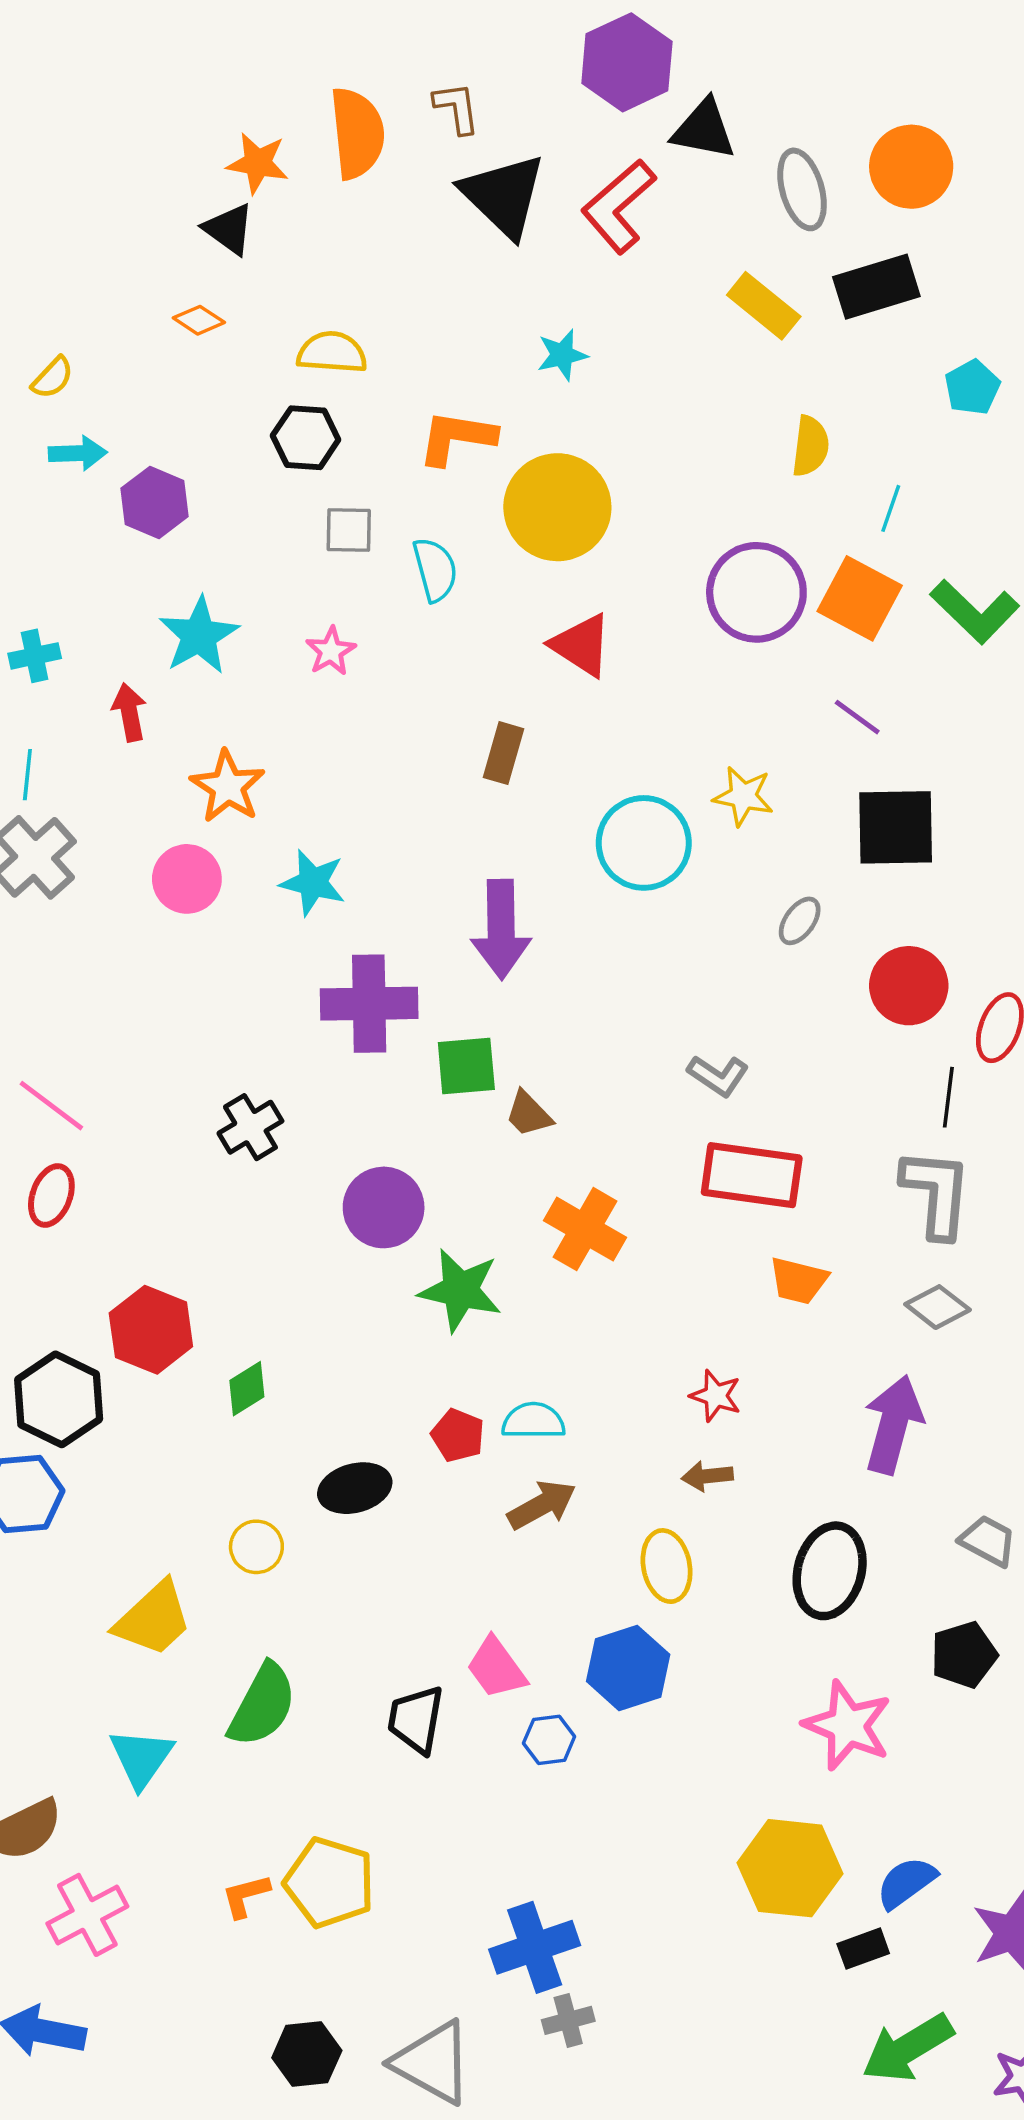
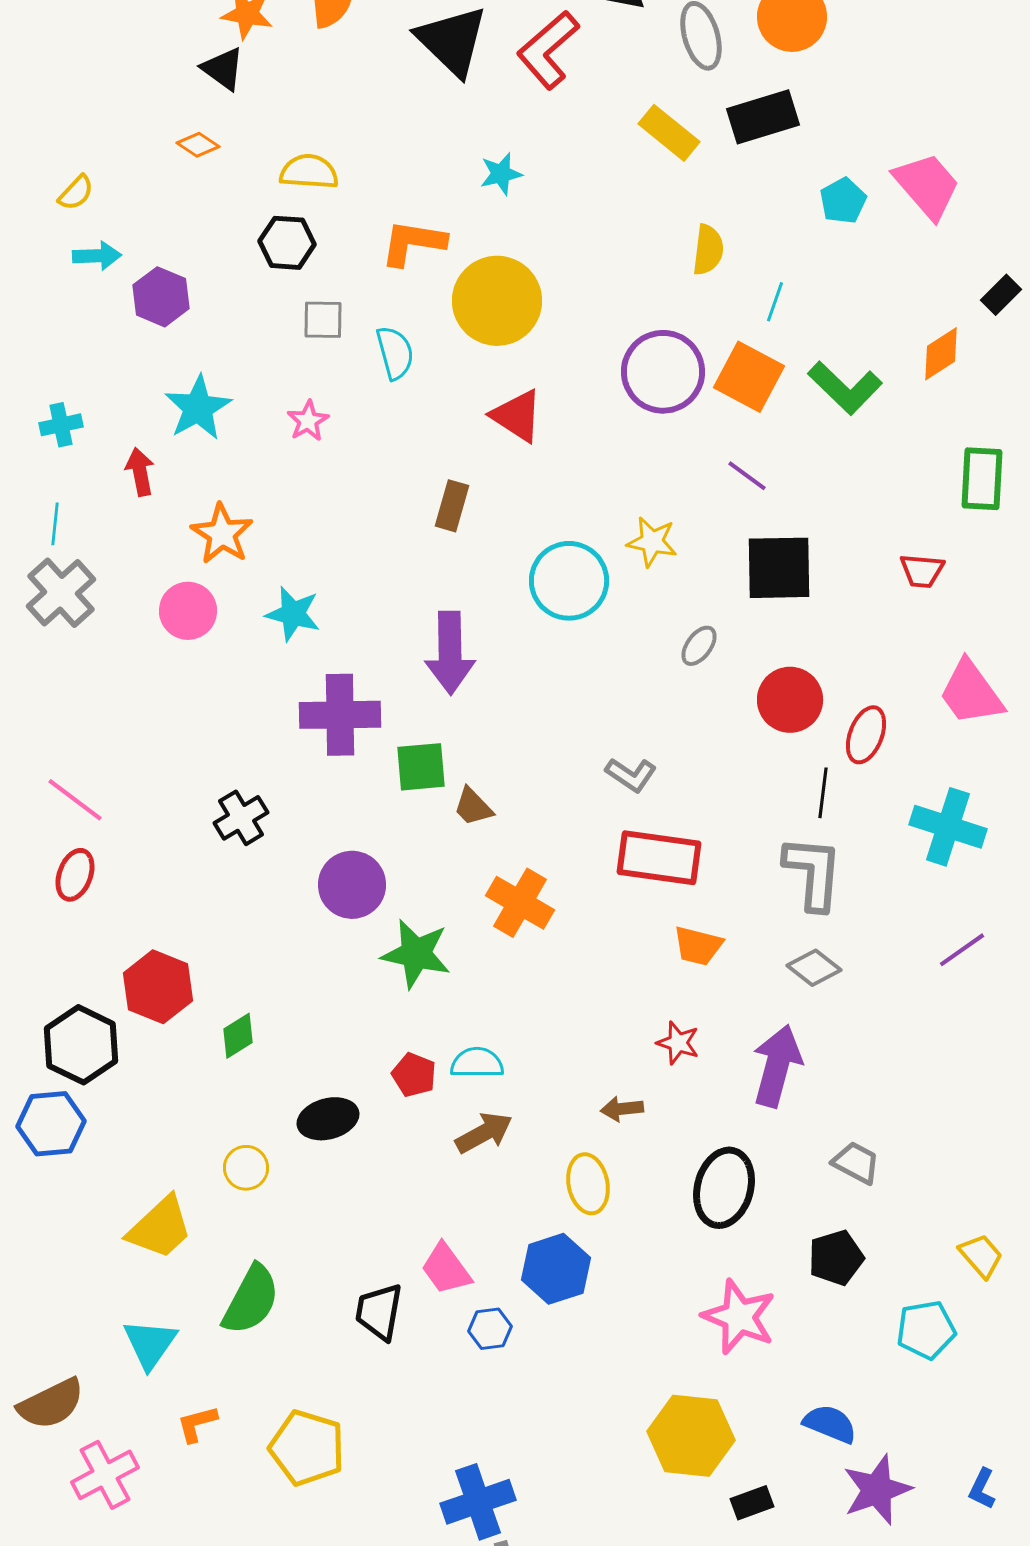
red star: (716, 1396) -> (678, 1043), moved
blue semicircle: (906, 1883) -> (830, 1424), moved, turned 58
orange L-shape: (246, 1896) -> (197, 1424), moved

